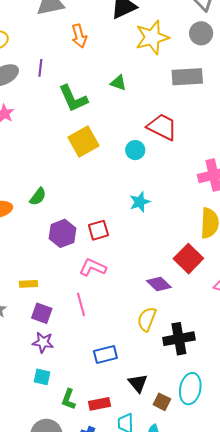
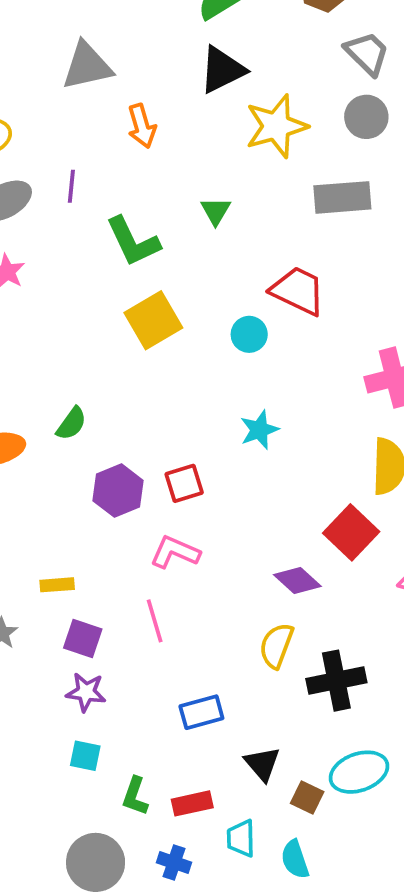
green triangle: (118, 83) -> (216, 211), turned 42
cyan ellipse: (190, 389) -> (359, 772), turned 60

